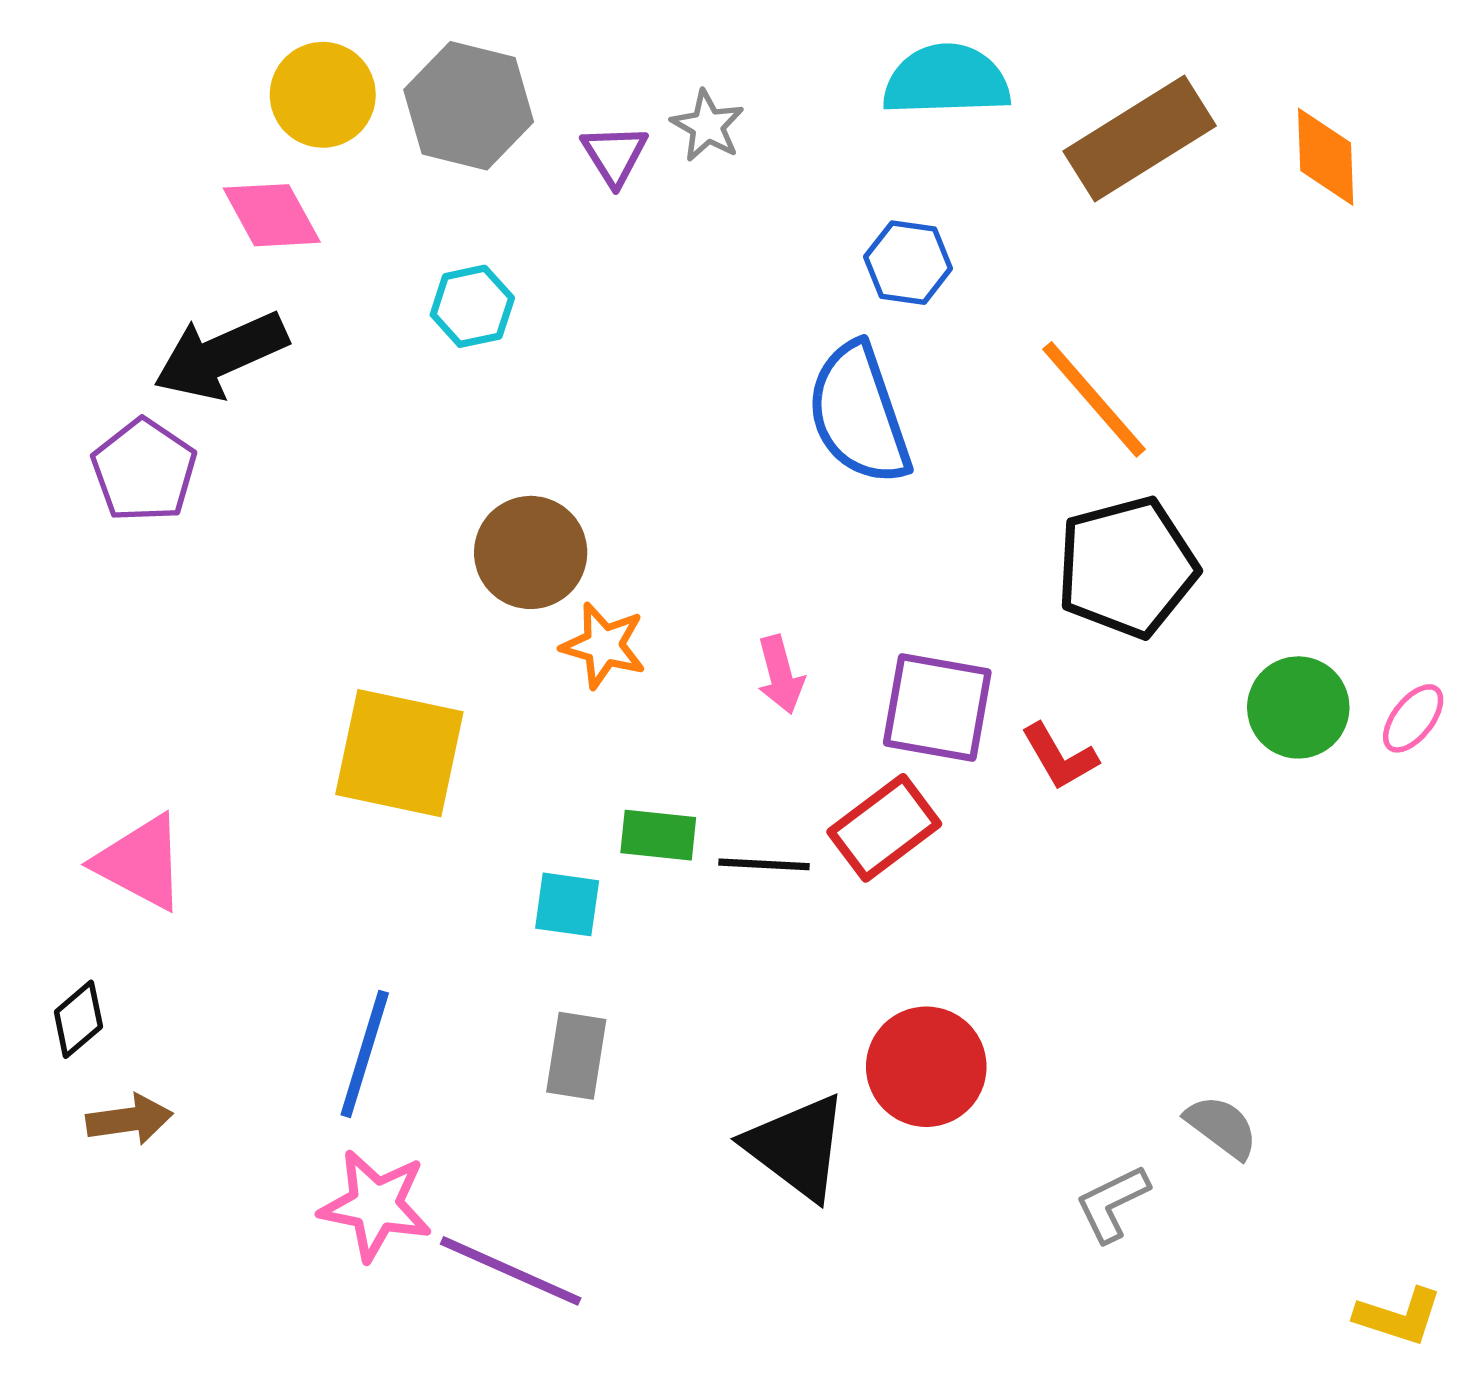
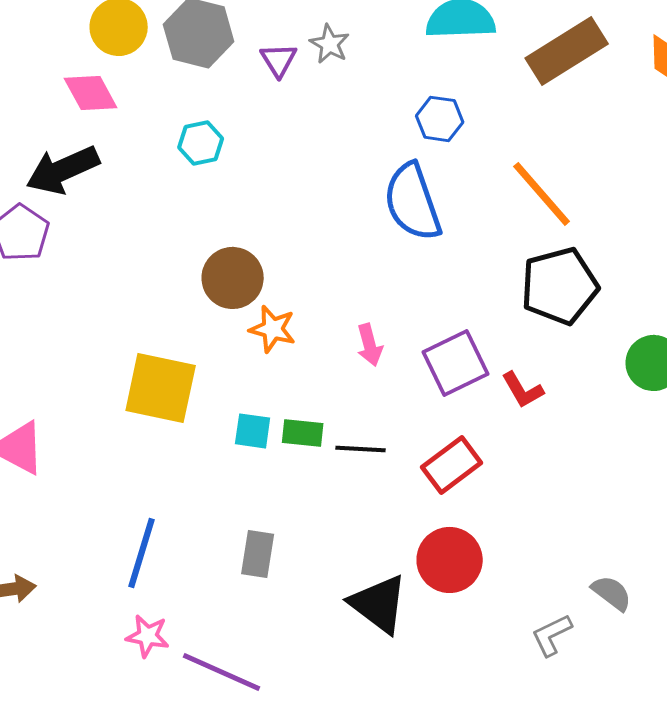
purple square: (937, 707) -> (456, 363), turned -36
red rectangle: (884, 828) -> (452, 465), moved
cyan square: (567, 904) -> (253, 431), moved
pink star: (376, 1205) -> (148, 636), size x0.7

